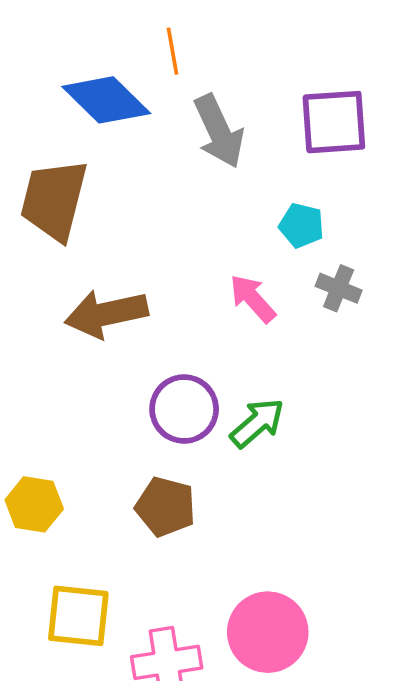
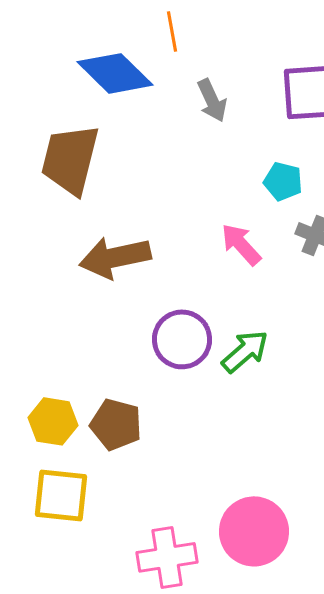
gray arrow: (219, 131) -> (212, 100), size x0.7
brown pentagon: (165, 507) -> (116, 424), moved
yellow square: (78, 616) -> (61, 495), moved

